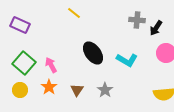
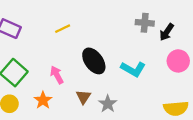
yellow line: (74, 13) -> (63, 29), moved, turned -64
pink arrow: (51, 65) -> (57, 75), moved
brown triangle: (77, 90) -> (83, 97), moved

